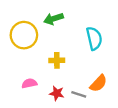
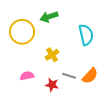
yellow cross: (57, 60) -> (52, 55), turned -32
gray line: (79, 94) -> (69, 76), moved

